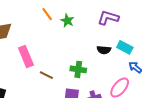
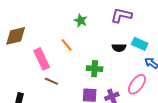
orange line: (47, 14) -> (67, 45), moved
brown line: (46, 75) -> (51, 81), moved

